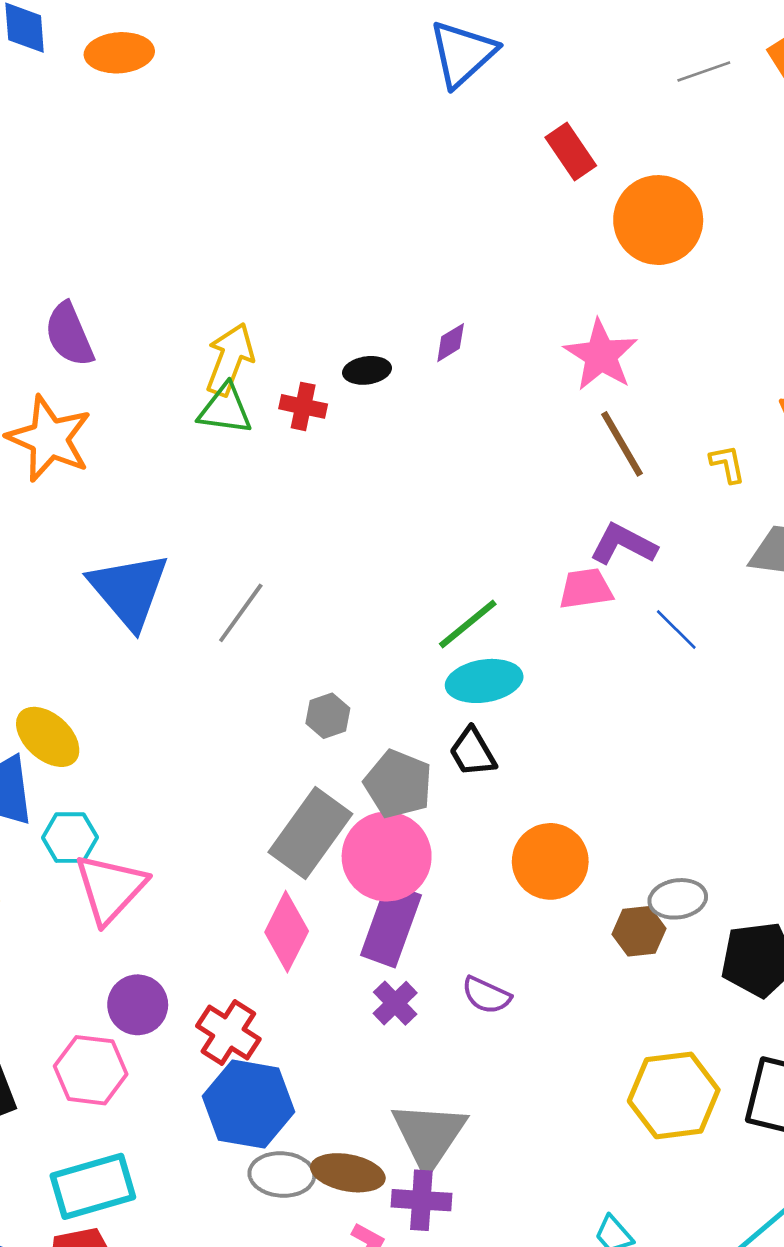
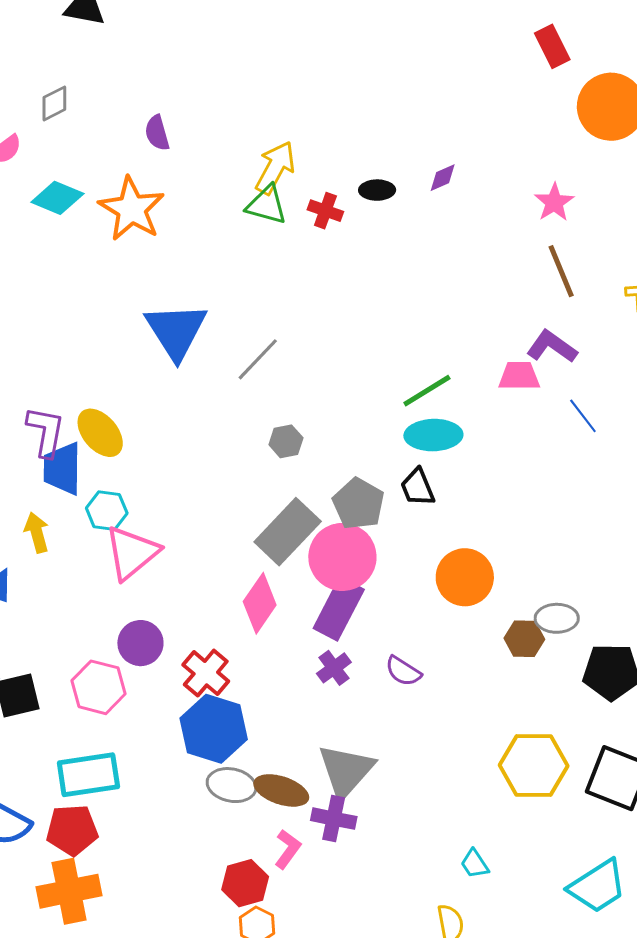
purple semicircle: (69, 335) -> (157, 133), size x0.7
pink star: (601, 355) -> (554, 202), size x0.7
gray hexagon: (328, 716) -> (286, 441), moved

